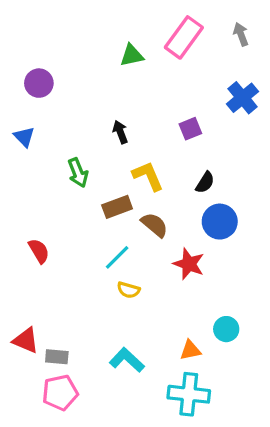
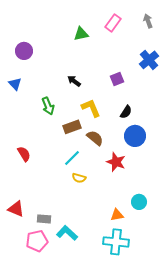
pink rectangle: (184, 37) -> (113, 23), size x0.7
black arrow: (120, 132) -> (74, 81), turned -32
gray rectangle: (57, 357) -> (44, 219), moved
cyan L-shape: (127, 360) -> (67, 233), moved

